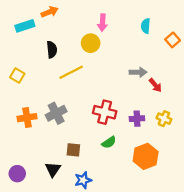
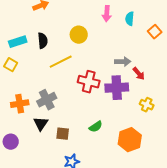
pink arrow: (102, 23) -> (107, 14), moved
cyan rectangle: (25, 26) -> (18, 42), moved
red cross: (105, 112) -> (89, 82), moved
purple cross: (137, 119) -> (117, 88), moved, size x1.6
black triangle: (53, 169) -> (41, 124), moved
purple circle: (17, 174) -> (11, 142), moved

